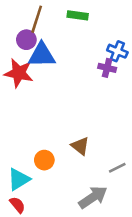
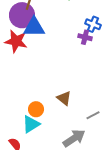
purple circle: (26, 40) -> (22, 15), size x1.6
cyan triangle: (19, 179) -> (31, 124), moved

